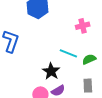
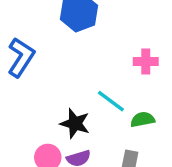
black star: (51, 71) -> (75, 123), turned -30

